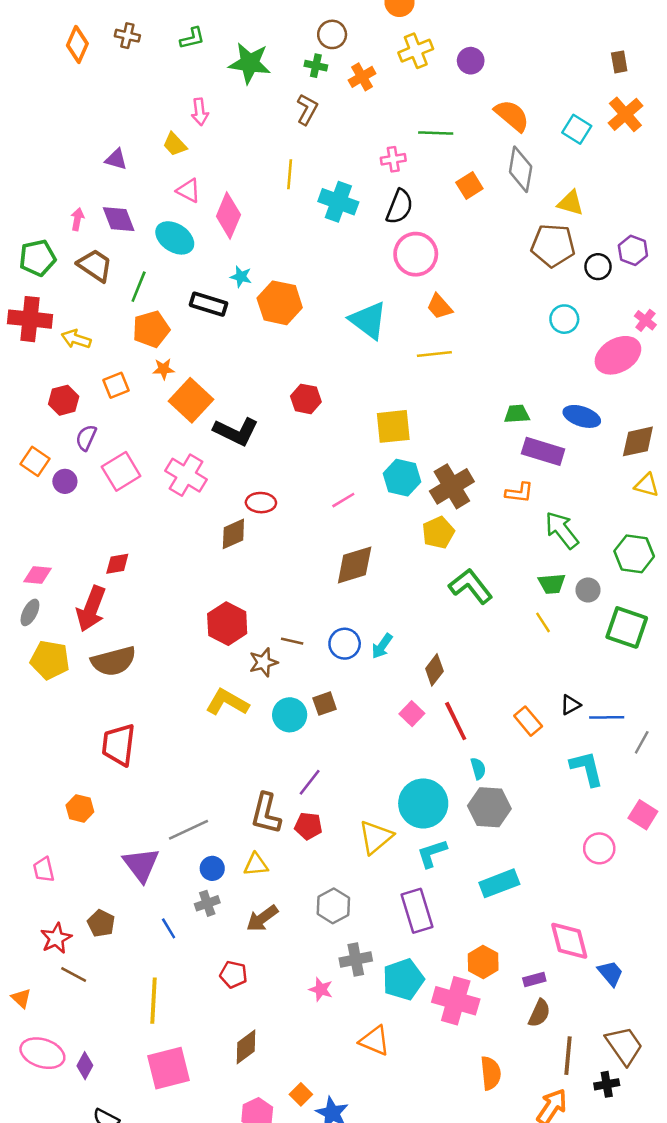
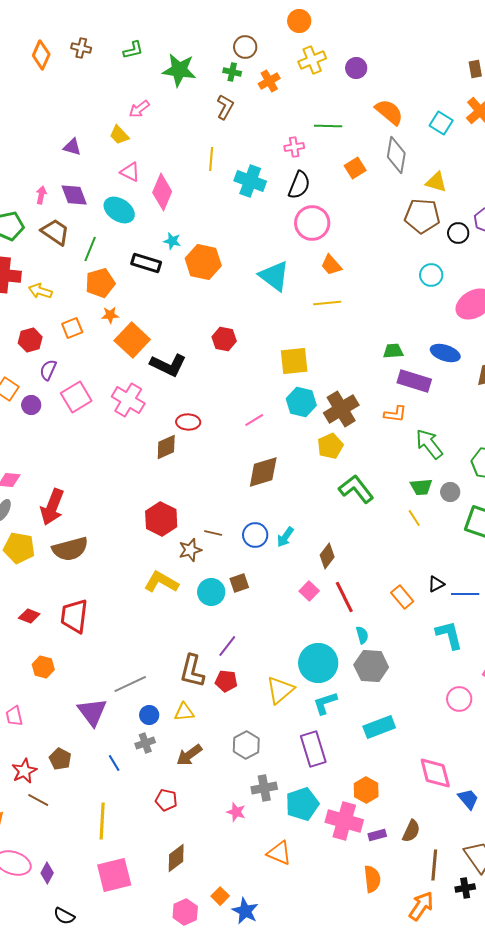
pink arrow: (200, 112) -> (139, 109), turned 60
red diamond: (117, 564) -> (29, 616), moved, turned 30
purple rectangle: (534, 979) -> (377, 835), moved

